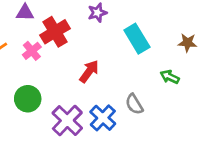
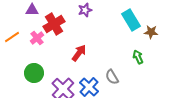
cyan rectangle: (137, 39) -> (131, 20), moved
green arrow: (170, 77) -> (138, 57), turned 40

